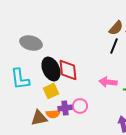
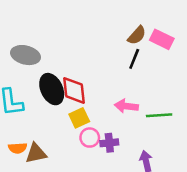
yellow square: (51, 91) -> (79, 118), moved
purple cross: (65, 108) -> (109, 143), moved
orange semicircle: (53, 114) -> (18, 148), moved

